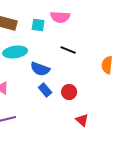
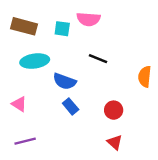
red circle: (69, 92) -> (114, 110), moved

